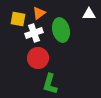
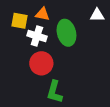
orange triangle: (39, 13) -> (42, 14), turned 48
white cross: (34, 33) -> (37, 36), turned 36

